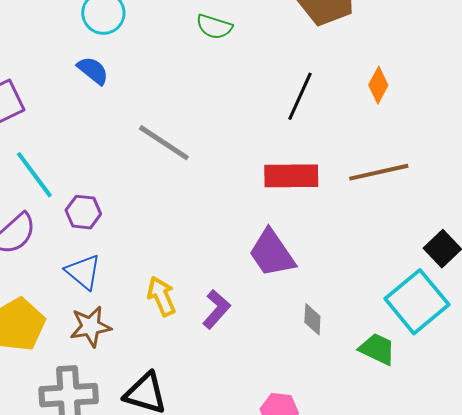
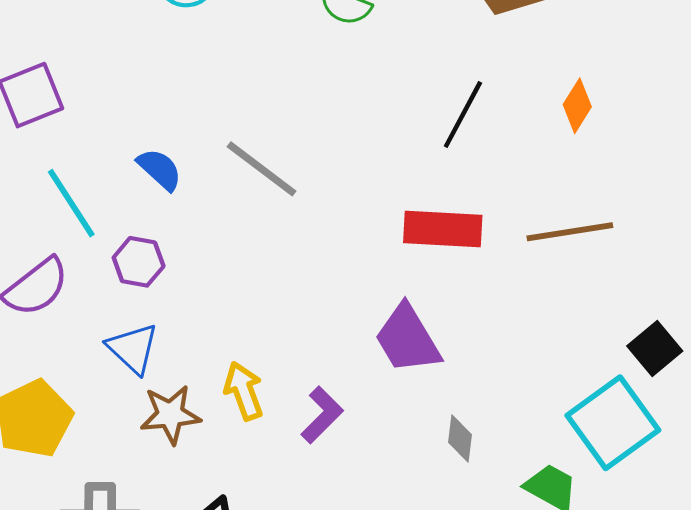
blue semicircle: (93, 71) -> (160, 169), moved
brown star: (91, 326) -> (170, 415), moved

